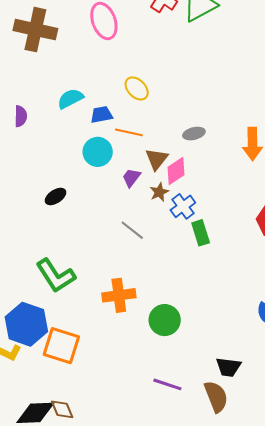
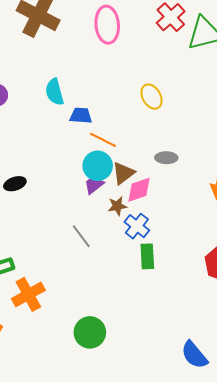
yellow ellipse: (137, 88) -> (151, 97), moved
cyan semicircle: (70, 99) -> (55, 92), turned -92
cyan circle: (98, 152) -> (98, 166), moved
blue cross: (183, 206) -> (137, 226), turned -30
orange cross: (119, 295) -> (28, 294), moved, turned -36

